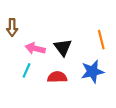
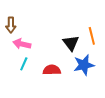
black triangle: (63, 47) -> (71, 43), moved
pink arrow: (35, 48) -> (22, 44), moved

